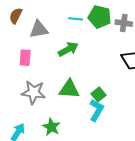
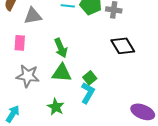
green arrow: (68, 49) -> (61, 48), moved, turned 96
green star: (51, 127) -> (56, 107), moved

